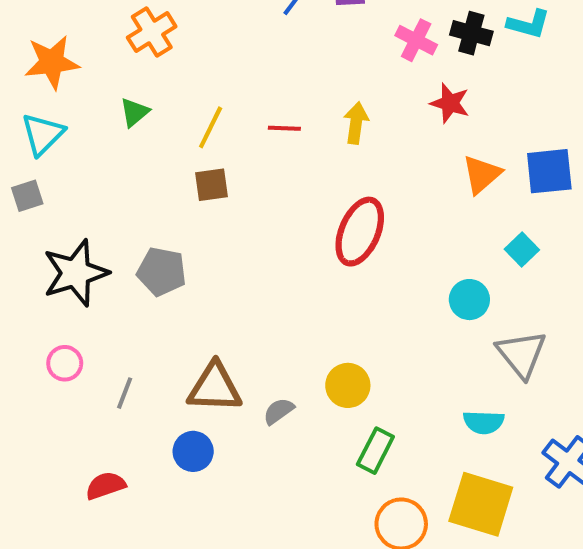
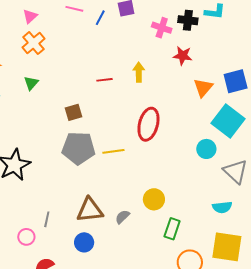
yellow line: (211, 127) -> (113, 151), moved, turned 65
cyan square: (522, 250) -> (228, 121), size x2.0
gray pentagon: (162, 272) -> (78, 148), moved, size x1.4
pink circle: (65, 363) -> (26, 237), moved

